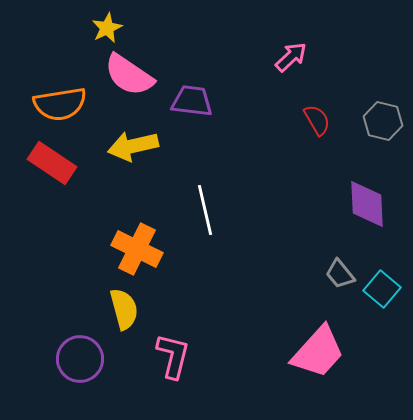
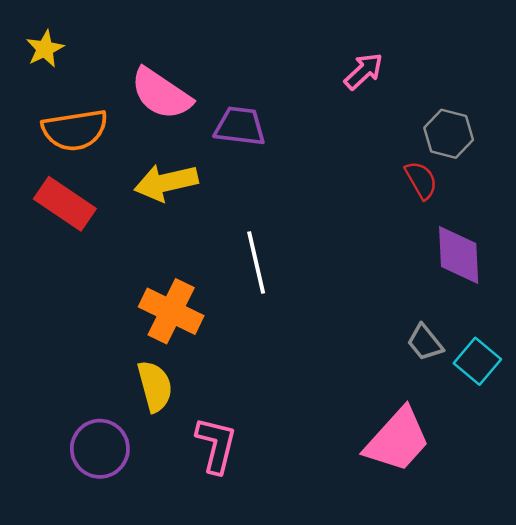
yellow star: (107, 28) -> (45, 49), moved
red semicircle: (317, 120) -> (421, 180), moved
gray hexagon: (383, 121) -> (449, 134), moved

